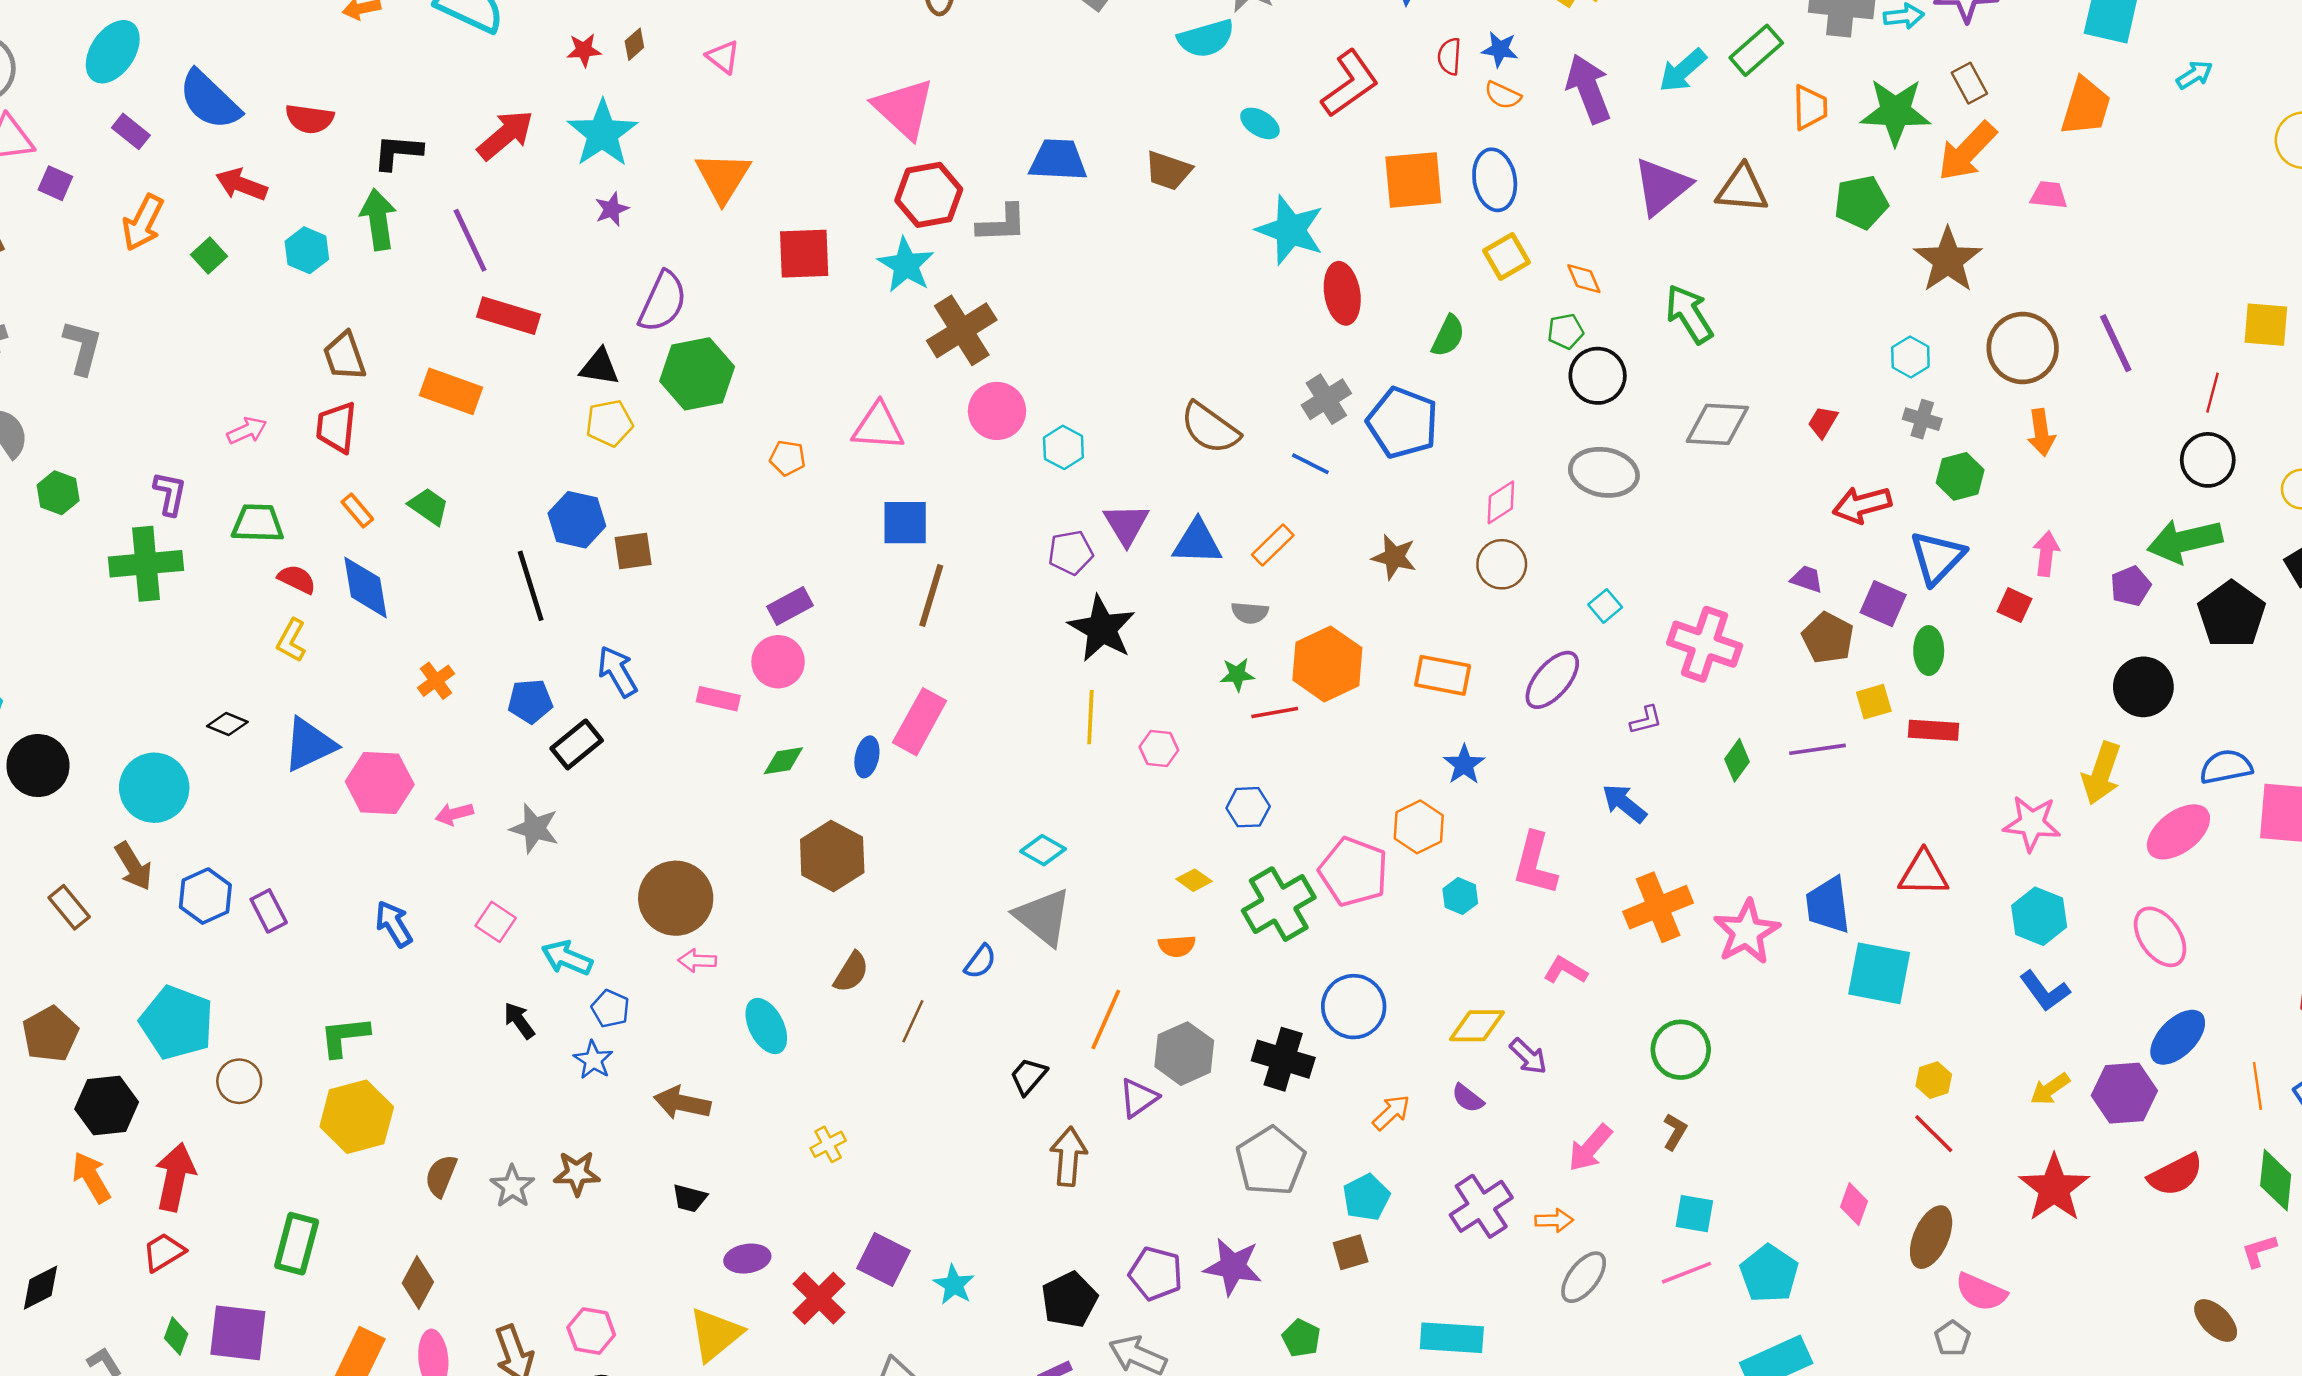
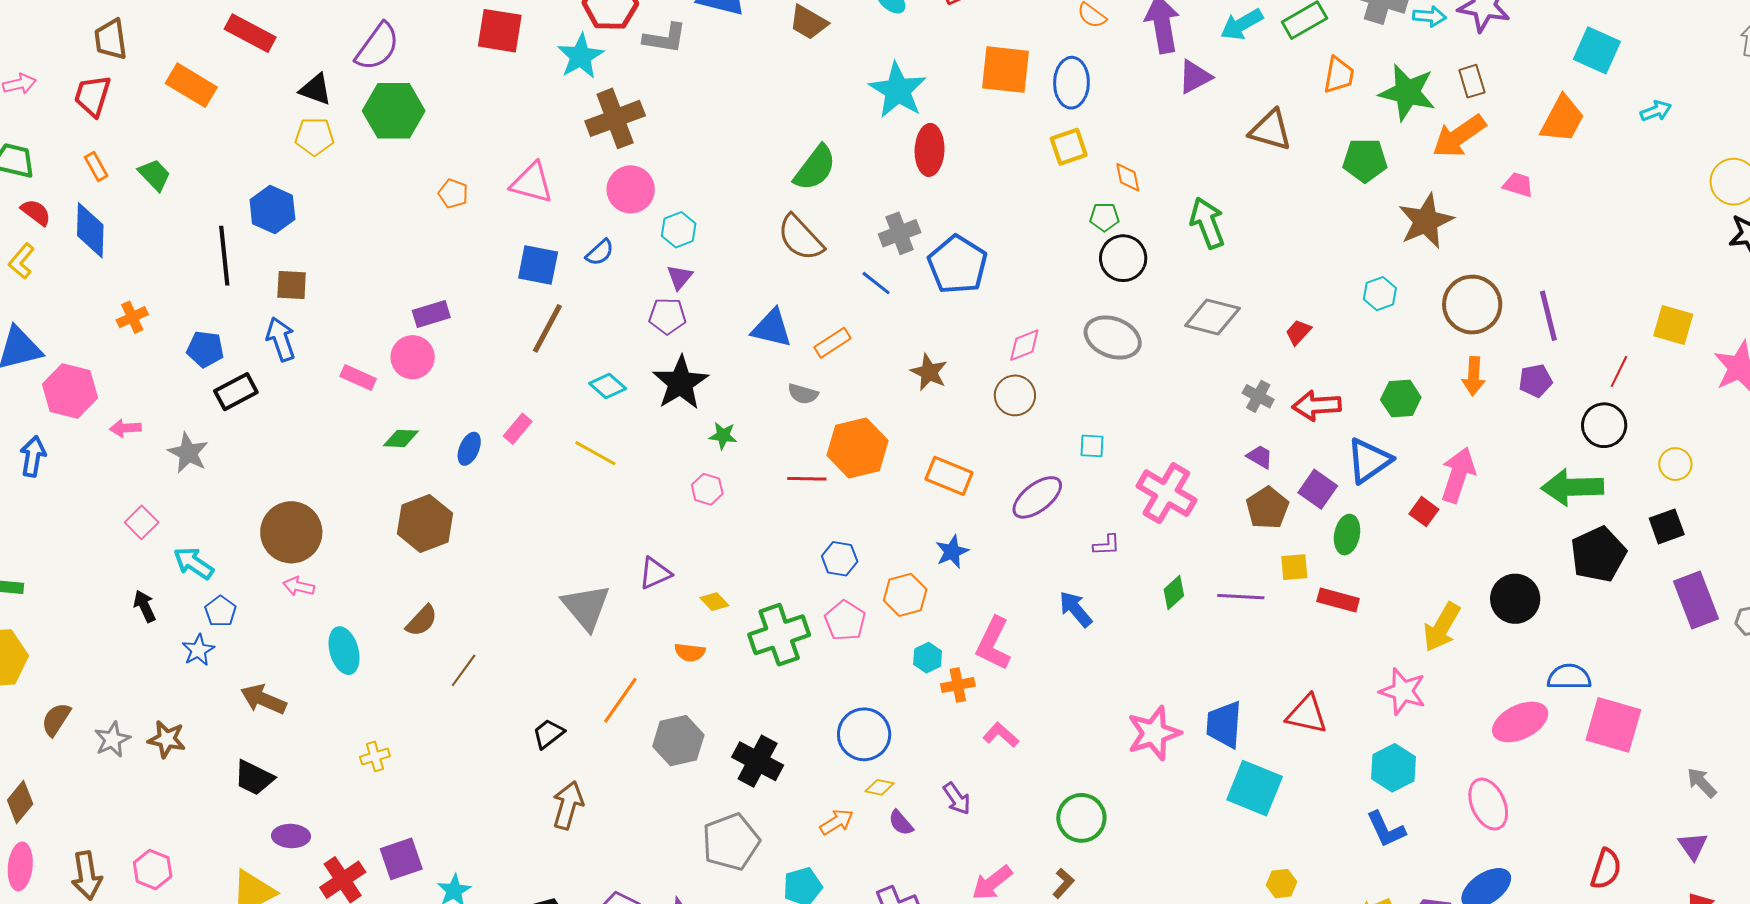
purple triangle: (1662, 186) -> (1195, 77), moved, size x0.7
green semicircle: (1448, 336) -> (815, 168), moved, size x1.4
gray cross: (1922, 419) -> (1258, 396), moved
purple triangle: (1126, 524) -> (680, 277), moved, size x0.7
brown square: (633, 551) -> (292, 285), moved
pink arrow: (2046, 554) -> (1458, 475), size x1.5
purple pentagon: (2131, 586) -> (1535, 381), moved
cyan square: (1605, 606) -> (1092, 446), turned 32
green star: (1237, 675) -> (723, 436), moved
yellow line: (1090, 717) -> (595, 453), moved, turned -75
pink rectangle: (920, 722) -> (518, 429), size x0.6
yellow arrow: (2101, 773) -> (1442, 627), moved
blue hexagon: (1248, 807) -> (840, 559), moved
cyan diamond: (1043, 850) -> (608, 386), moved
pink pentagon: (1354, 872) -> (845, 621), size x0.7
orange cross: (1658, 907) -> (958, 685), moved, size x0.6
blue arrow: (394, 924) -> (33, 456), moved, turned 30
blue semicircle: (980, 962) -> (600, 253), moved
blue circle: (1354, 1007) -> (864, 734), moved
yellow diamond: (1477, 1026) -> (880, 787), moved, size x0.6
purple triangle: (1138, 1098) -> (655, 573), moved
black trapezoid: (690, 1198) -> (254, 778), size x1.4
purple square: (883, 1260) -> (401, 859), turned 33

